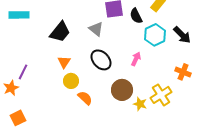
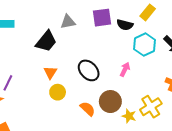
black semicircle: (136, 16) -> (125, 25), turned -49
gray triangle: (96, 29) -> (68, 22), moved, turned -49
orange semicircle: (85, 98) -> (88, 109), moved

